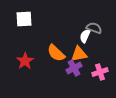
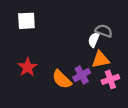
orange semicircle: (56, 53) -> (62, 79), moved
orange triangle: (79, 54) -> (100, 60), moved

